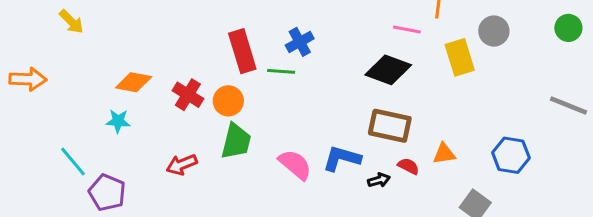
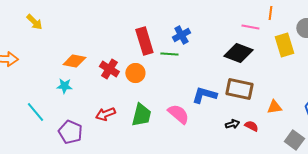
green trapezoid: (236, 141) -> (141, 115), moved
blue L-shape: (342, 158) -> (204, 95), moved
red semicircle: (408, 166) -> (251, 126), moved
purple pentagon: (107, 193) -> (70, 132), moved

